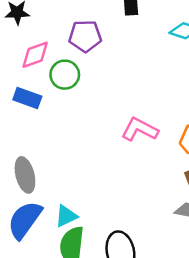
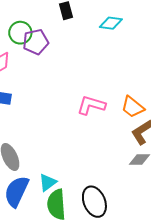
green circle: (65, 75) -> (20, 33), moved

